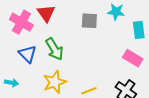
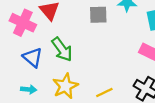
cyan arrow: (12, 83) -> (29, 89), moved

